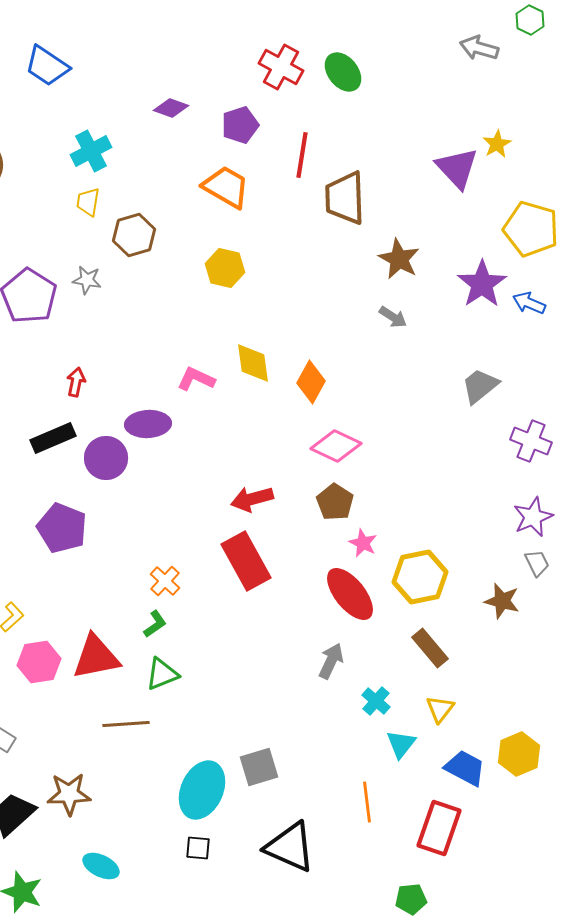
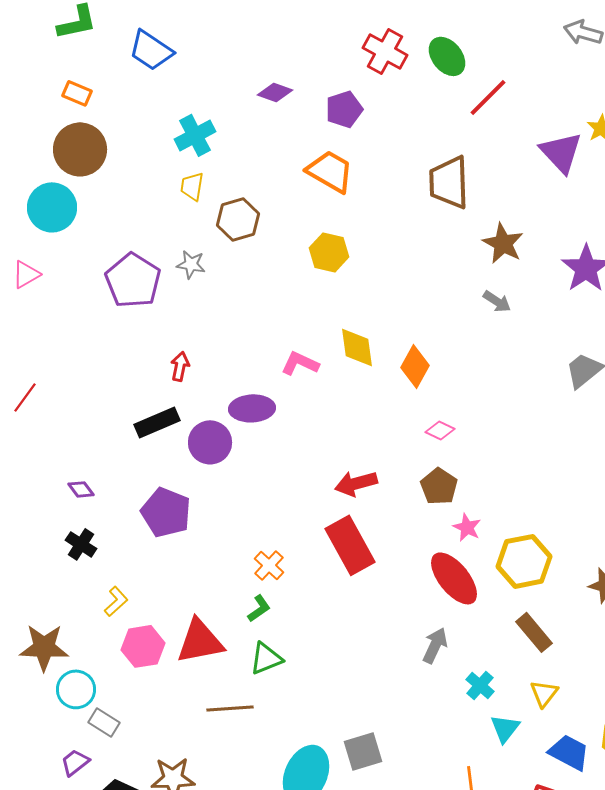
red line: (302, 155) -> (488, 97), moved, turned 36
pink diamond: (336, 446) -> (440, 430), size x0.6

